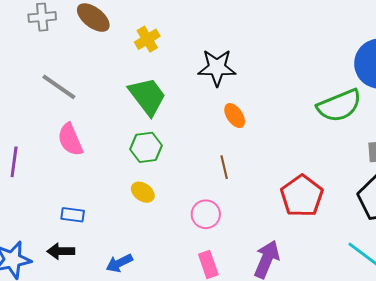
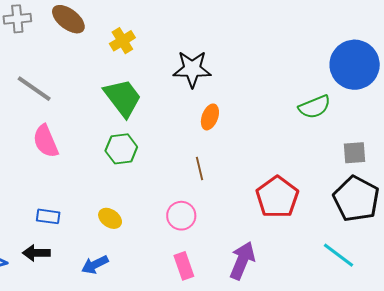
green semicircle: (339, 106) -> (315, 107), size x0.7
orange ellipse: (235, 116) -> (210, 117), turned 55
yellow ellipse: (143, 192) -> (110, 218), moved

